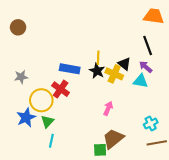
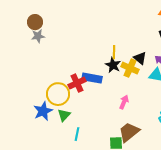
blue rectangle: (70, 69) -> (92, 78), moved
gray star: (21, 77) -> (38, 36), moved
red cross: (61, 89) -> (77, 83), turned 30
cyan line: (51, 141) -> (77, 134), moved

